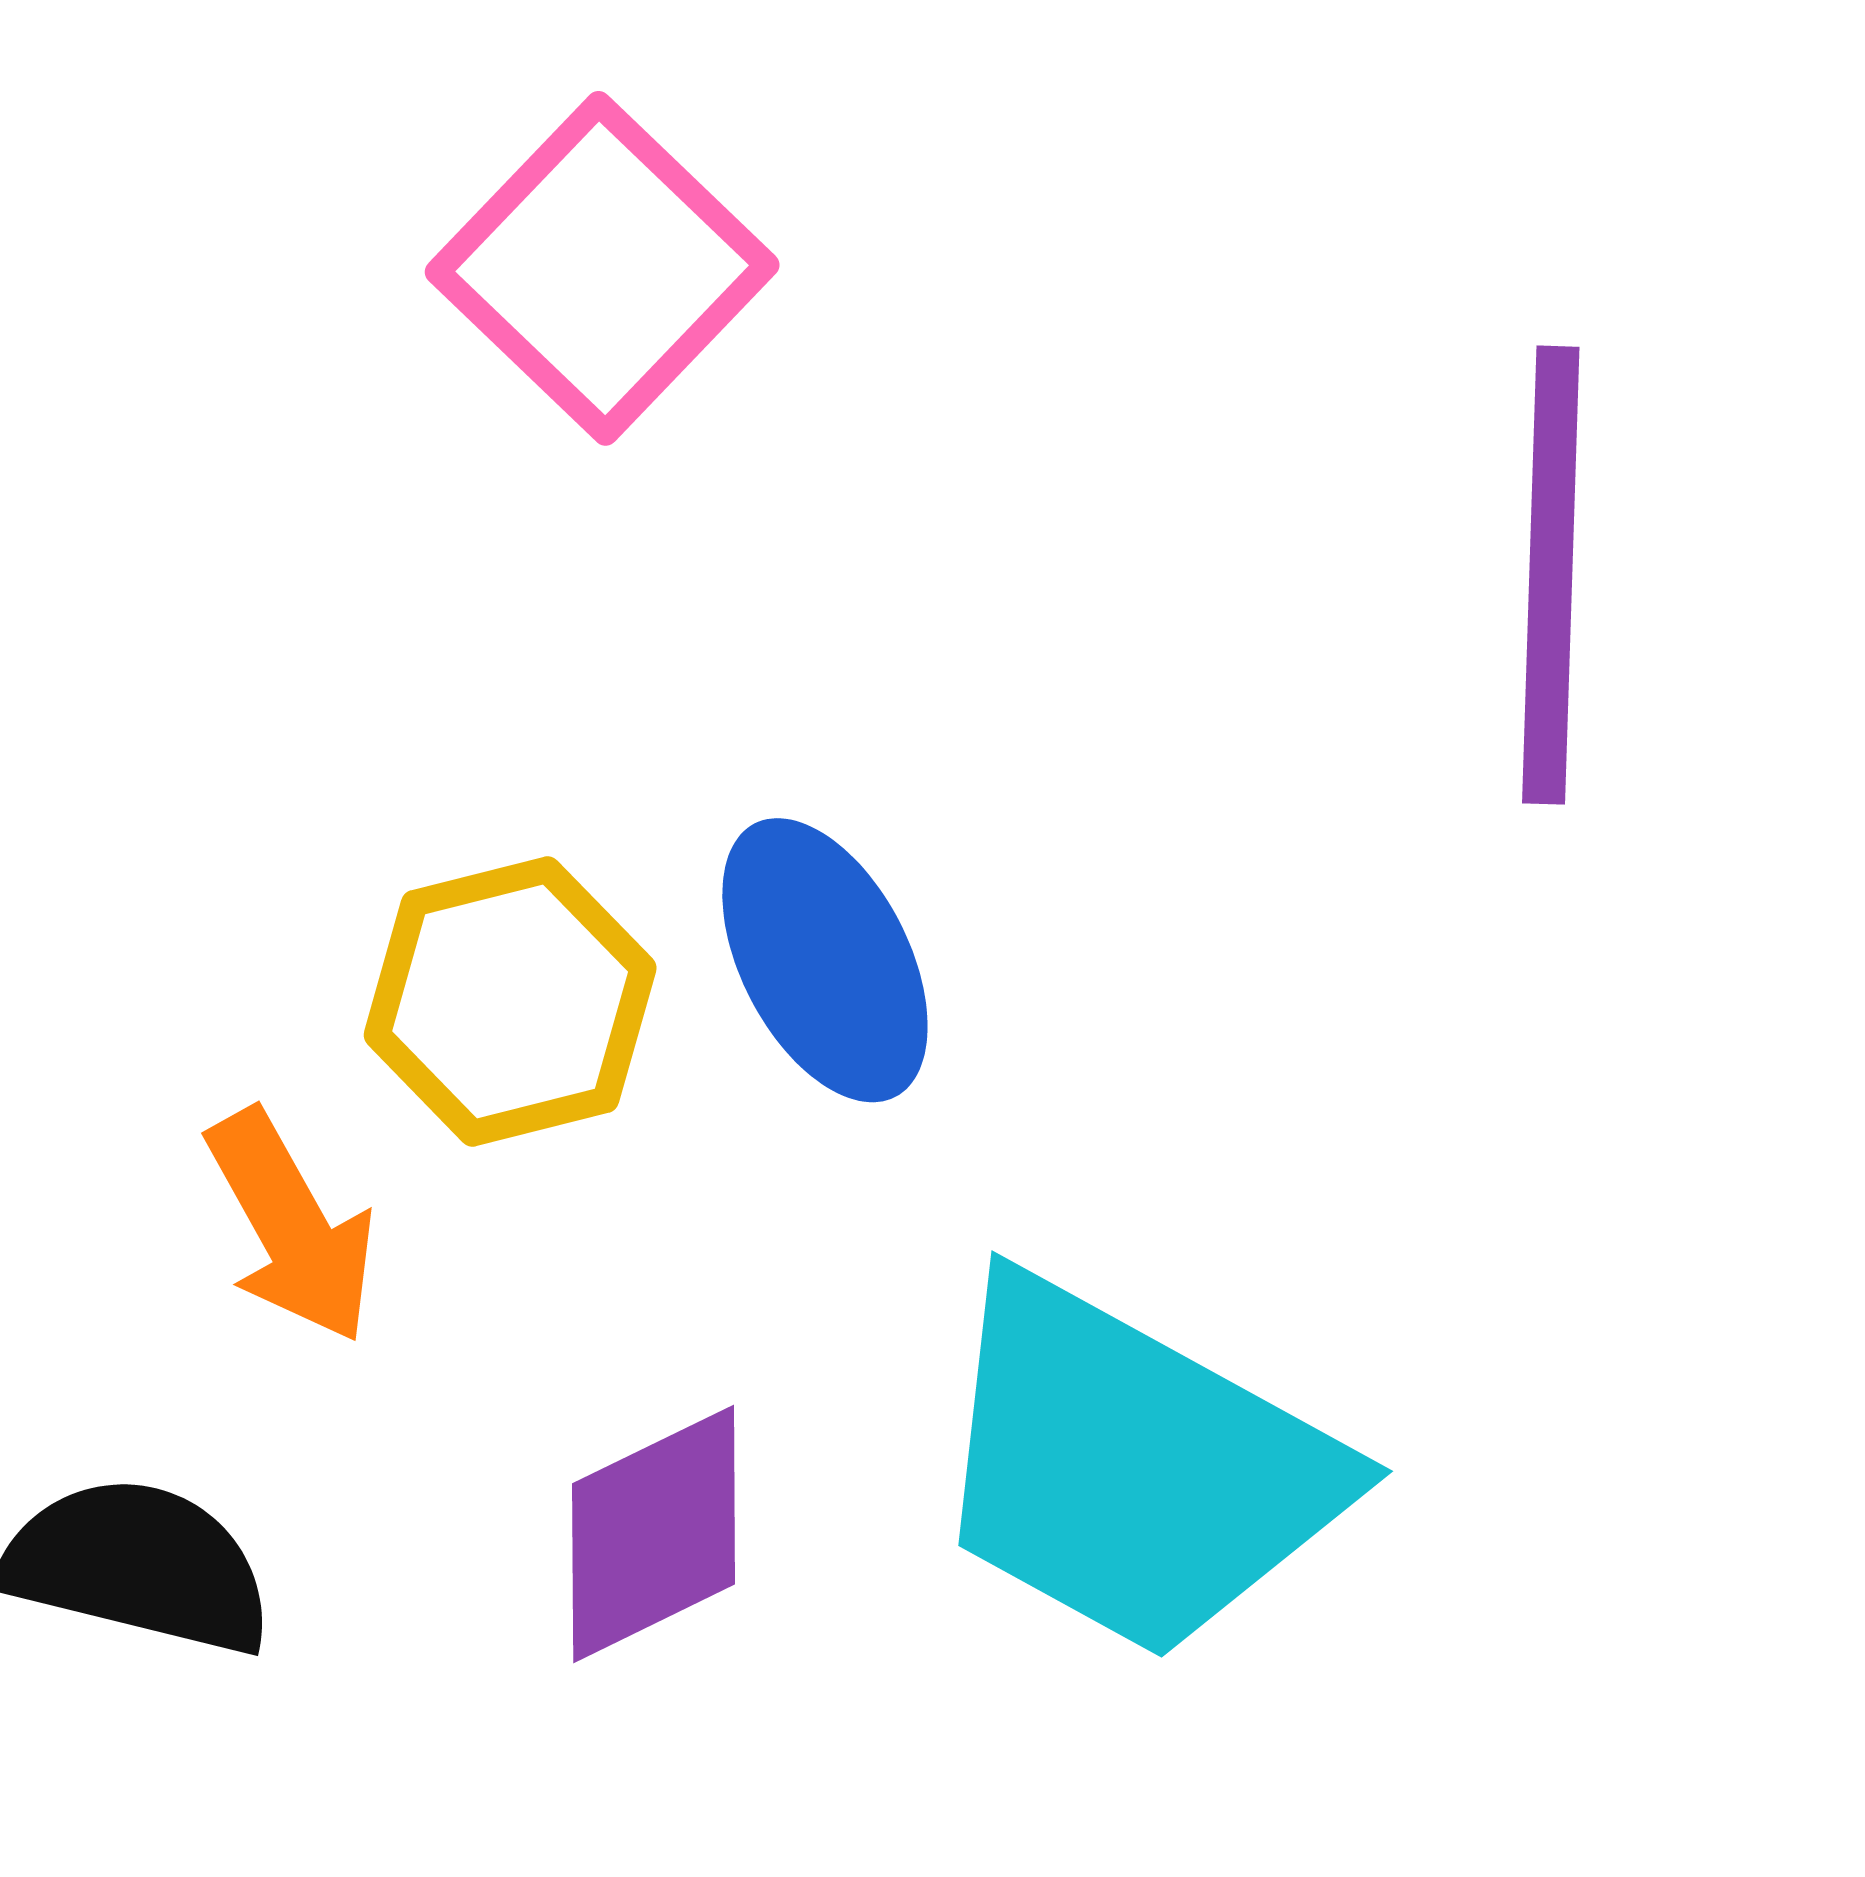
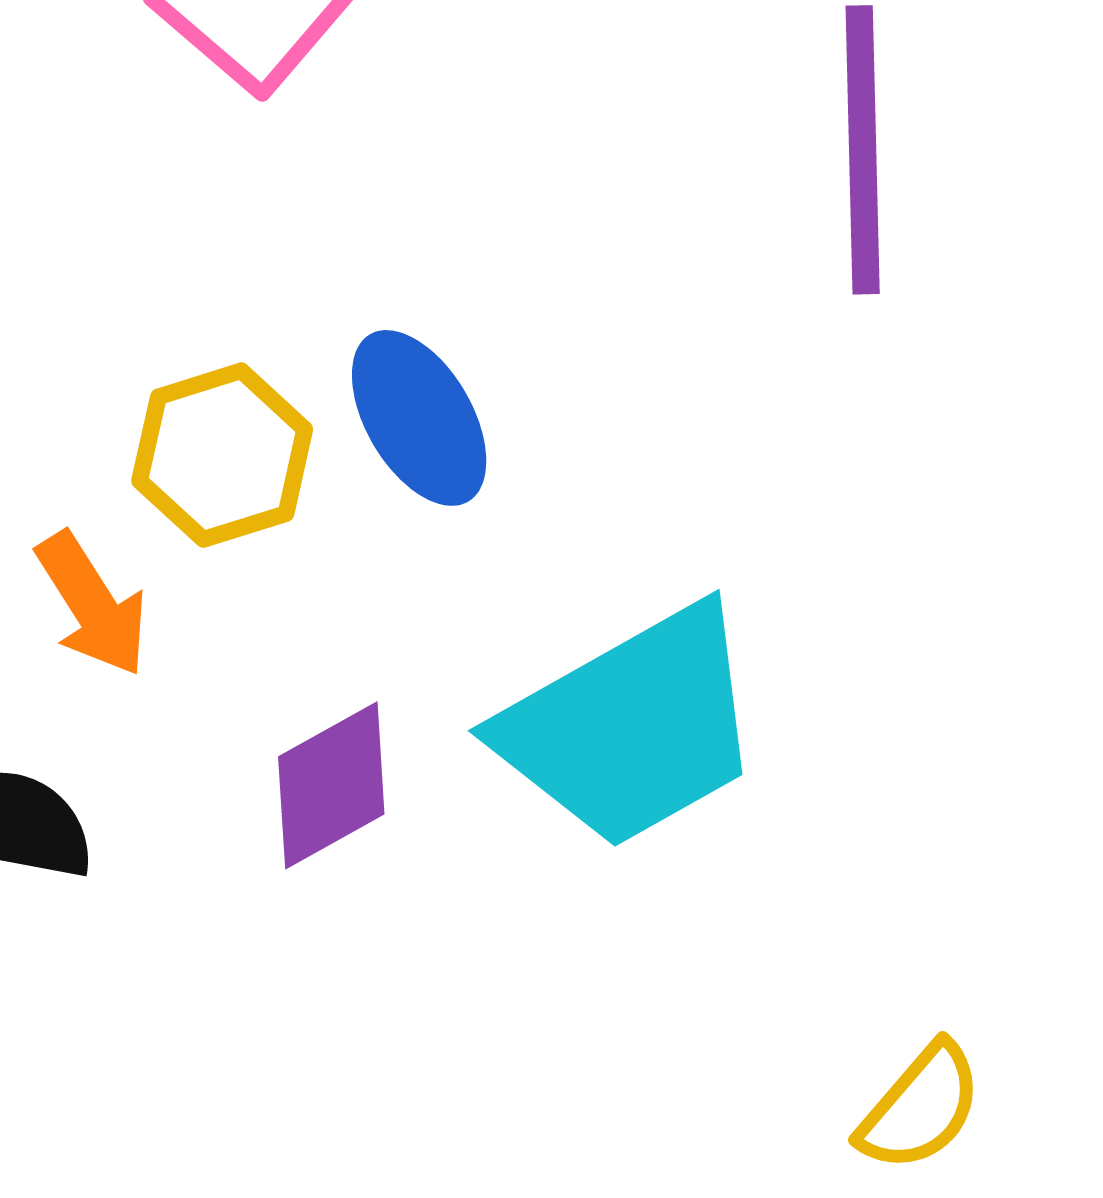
cyan trapezoid: (1133, 1468) -> (631, 727), turned -55

